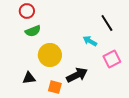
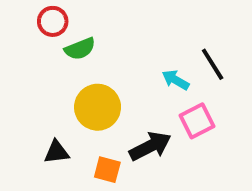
black line: (107, 23) -> (213, 64), moved
green semicircle: (33, 31) -> (80, 49), moved
pink square: (112, 59) -> (197, 121), moved

